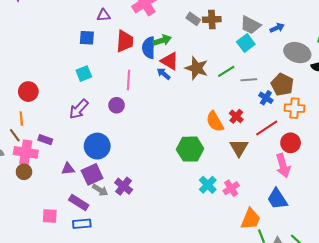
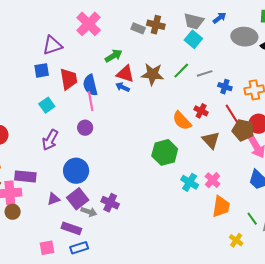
purple triangle: (104, 15) -> (52, 45), size x1.5
brown cross: (212, 19) -> (156, 25), turned 30
red trapezoid: (125, 41) -> (69, 79), moved
blue semicircle: (149, 48) -> (90, 85), moved
brown pentagon: (282, 85) -> (243, 130), moved
red line: (267, 128) -> (233, 115), turned -75
purple rectangle: (45, 140) -> (25, 176), size x1.5
orange trapezoid: (251, 219) -> (221, 206), moved

